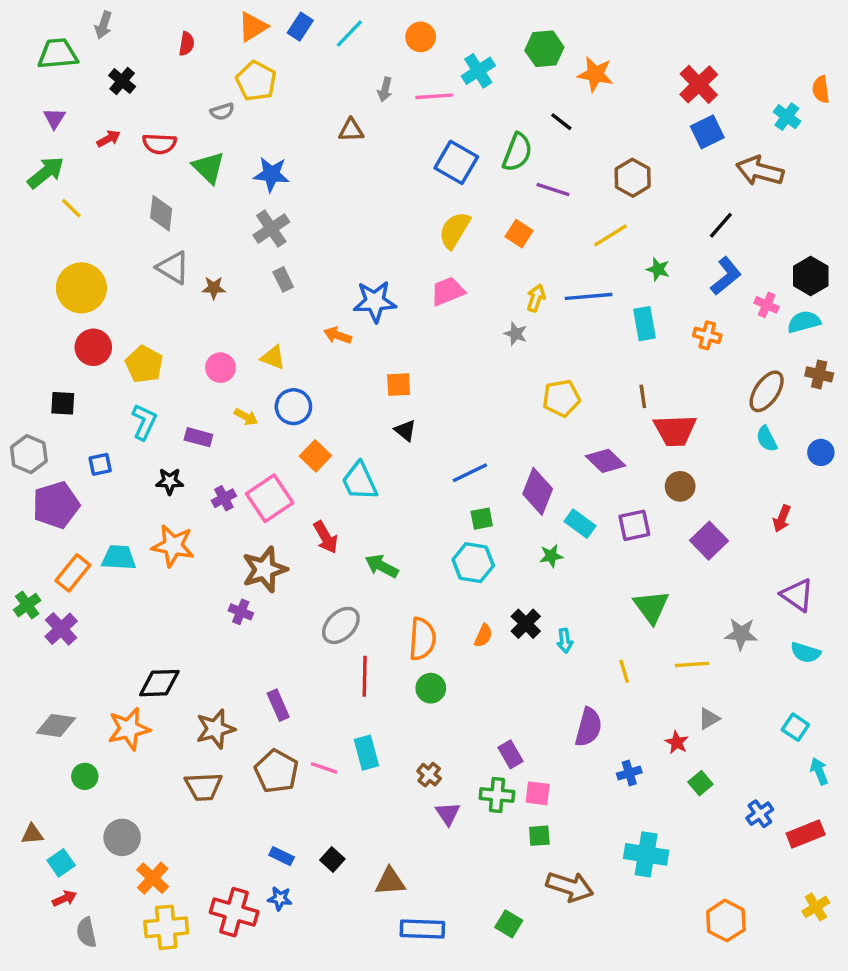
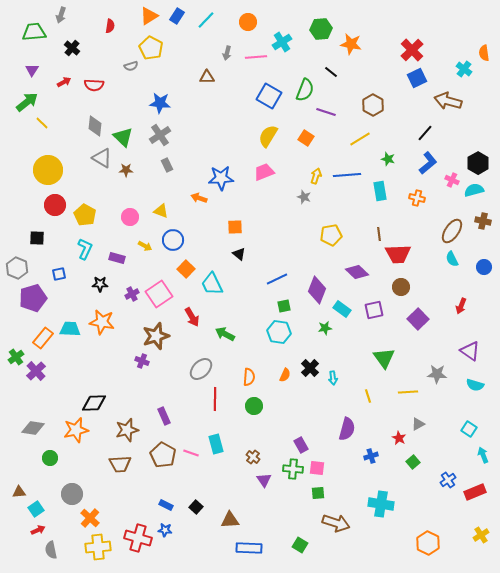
green triangle: (209, 168) -> (123, 137), moved
orange semicircle: (422, 639) -> (249, 377), size x0.7

